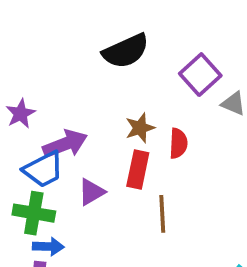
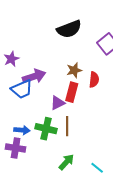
purple triangle: (92, 192) -> (58, 103), moved
green cross: (34, 213) -> (46, 129), moved
brown line: (162, 214) -> (67, 126), moved

